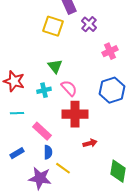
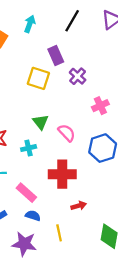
pink semicircle: (69, 88) -> (67, 133), moved
blue semicircle: (48, 152) -> (33, 216), turned -72
yellow line: (63, 168) -> (59, 233), moved, turned 42

